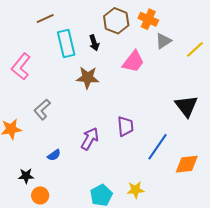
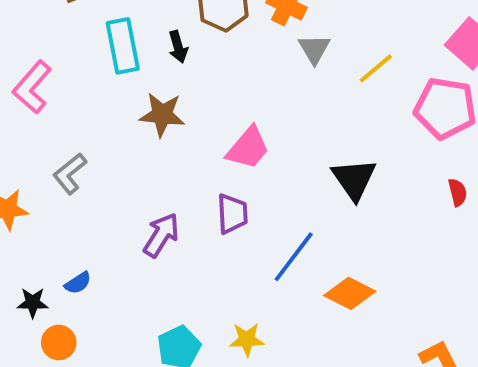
gray triangle: (163, 41) -> (314, 49), turned -30
pink trapezoid: (133, 62) -> (248, 148), moved
blue semicircle: (54, 155) -> (78, 283), moved
orange diamond: (187, 164) -> (350, 293), turned 30

